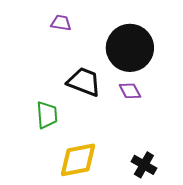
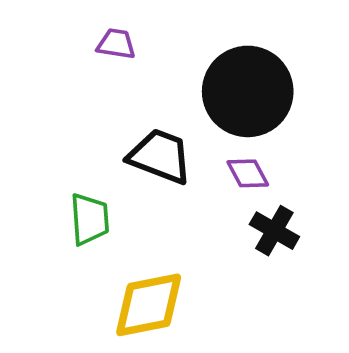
black cross: (144, 165) -> (274, 231), moved

